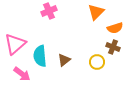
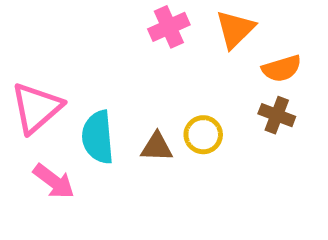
pink cross: (49, 11) -> (169, 27), moved
brown triangle: (64, 60) -> (157, 147), turned 40
yellow circle: (97, 62) -> (203, 135), moved

